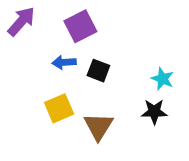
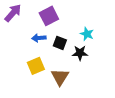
cyan star: (162, 79) -> (87, 34), moved
black star: (154, 112) -> (80, 53), moved

